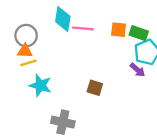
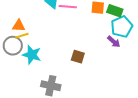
gray circle: (26, 36) -> (13, 46), moved

